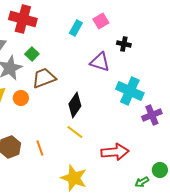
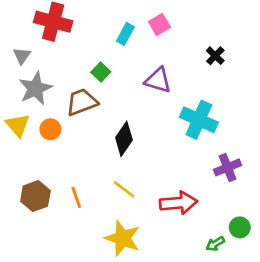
black cross: (124, 44) -> (215, 56), moved, turned 32
green square: (32, 54) -> (101, 72), moved
purple cross: (152, 115) -> (228, 167), moved
yellow line: (75, 132) -> (124, 189), moved

